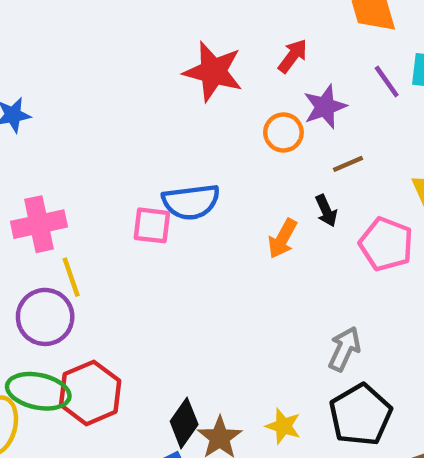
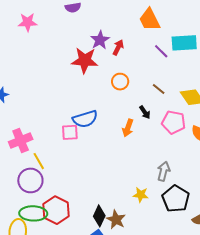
purple star: (325, 107) -> (100, 40), moved
brown line: (348, 164) -> (159, 89), moved, turned 72
yellow star: (283, 426) -> (141, 195), moved

